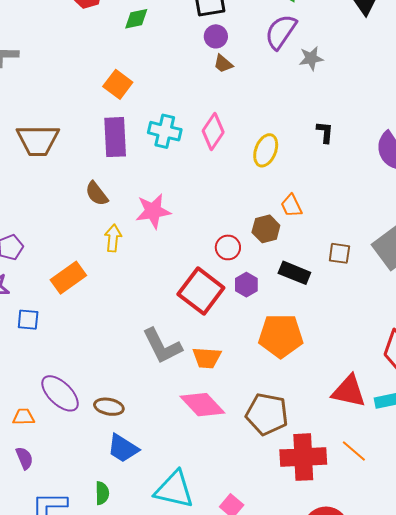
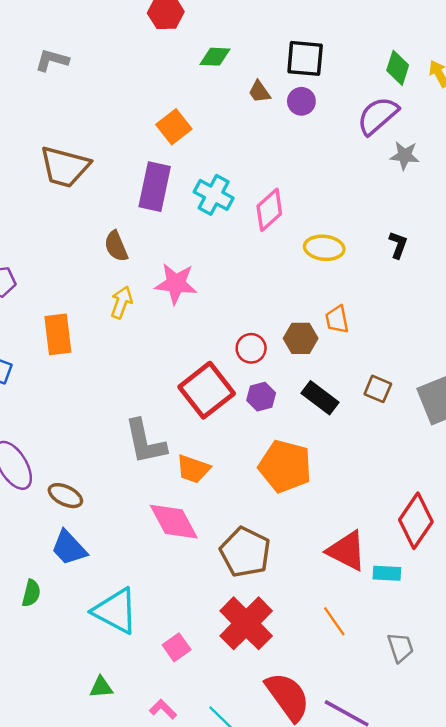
brown trapezoid: (223, 64) -> (259, 92), moved
yellow ellipse: (266, 150) -> (324, 248), turned 60
orange rectangle: (68, 278) -> (58, 334), turned -76
red cross: (303, 457) -> (246, 623), moved, turned 33

